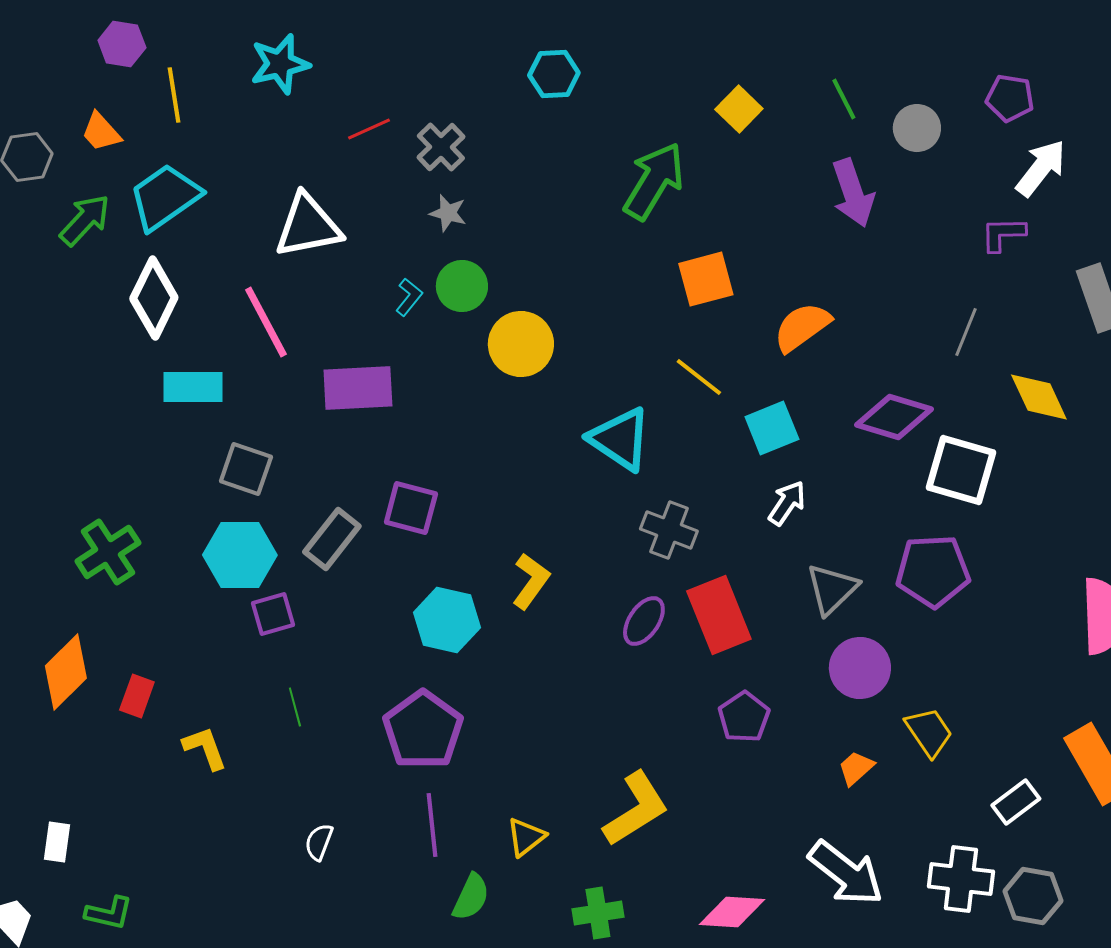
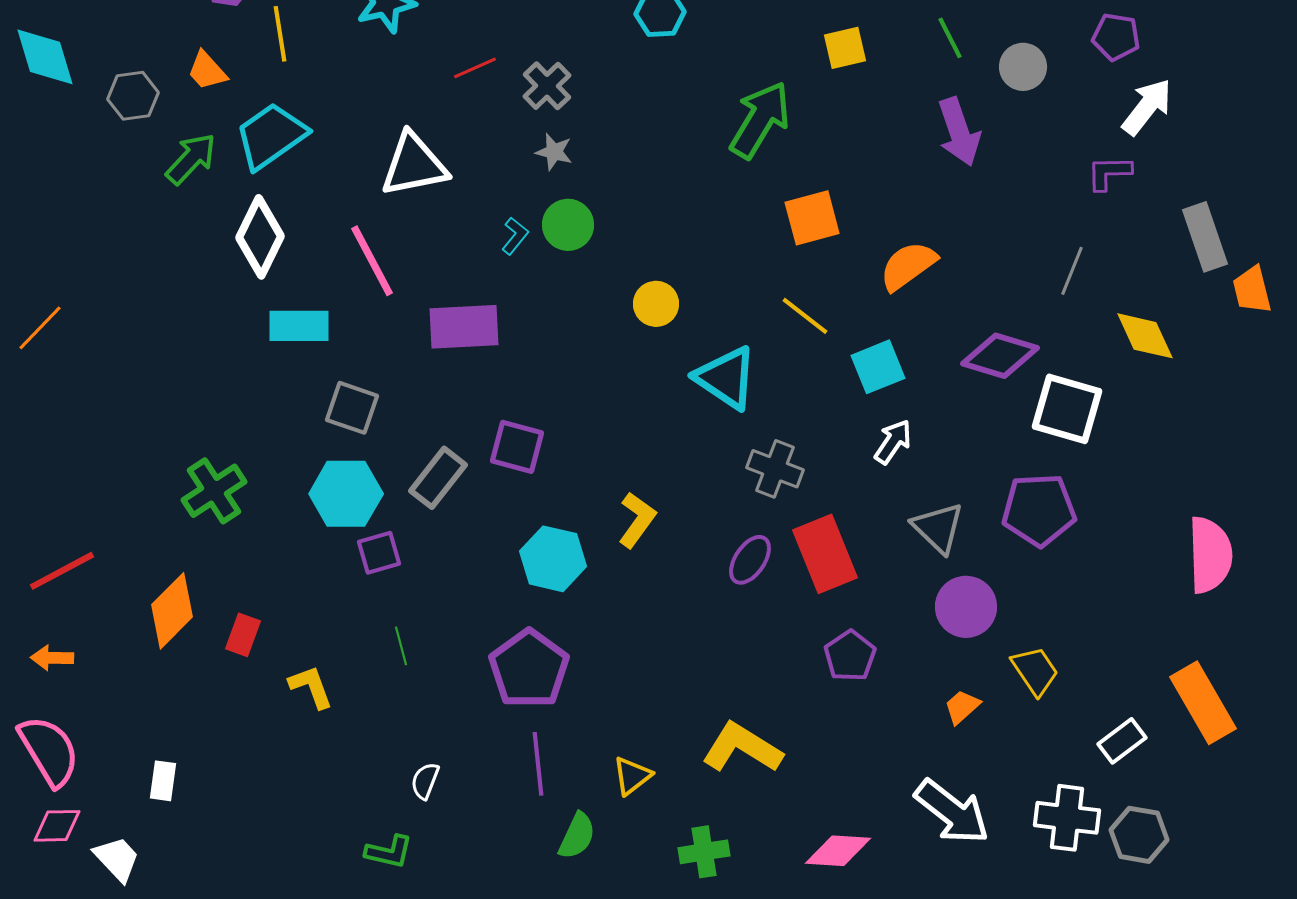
yellow square: (739, 109) -> (845, 48), turned 33
yellow circle: (521, 344) -> (656, 304), moved, size x0.7
gray triangle: (832, 589) -> (938, 528), turned -32
yellow L-shape: (636, 809) -> (742, 748), turned -116
green L-shape: (109, 913) -> (389, 852), moved

